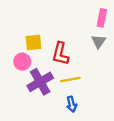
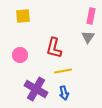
yellow square: (33, 43) -> (23, 16), moved
purple cross: (40, 82) -> (36, 89), moved, turned -30

